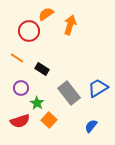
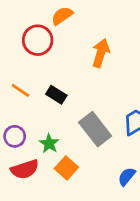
orange arrow: (70, 25) -> (101, 53), moved
orange line: (17, 58) -> (20, 90), moved
purple circle: (21, 88) -> (15, 136), moved

